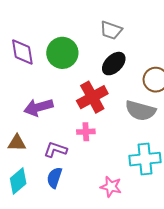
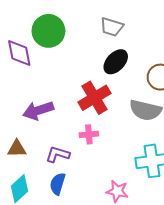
green circle: (62, 53) -> (48, 31), moved

